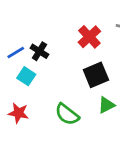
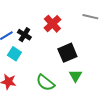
red cross: (89, 37) -> (52, 24), moved
green triangle: (106, 105) -> (75, 76), turned -32

